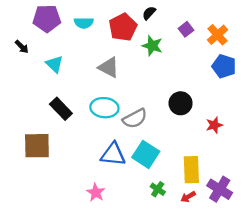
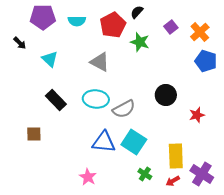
brown square: (37, 146) -> (34, 134), size x0.6

